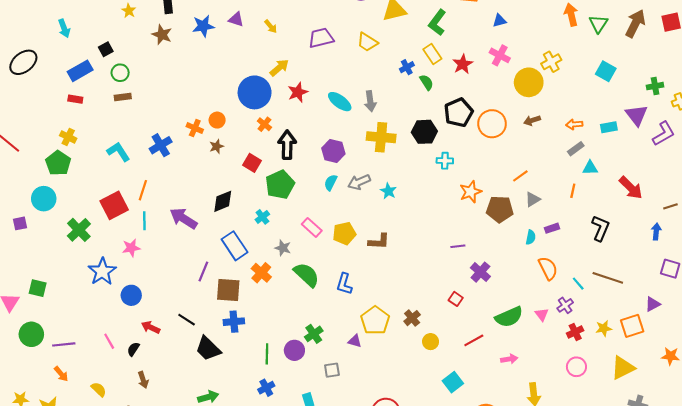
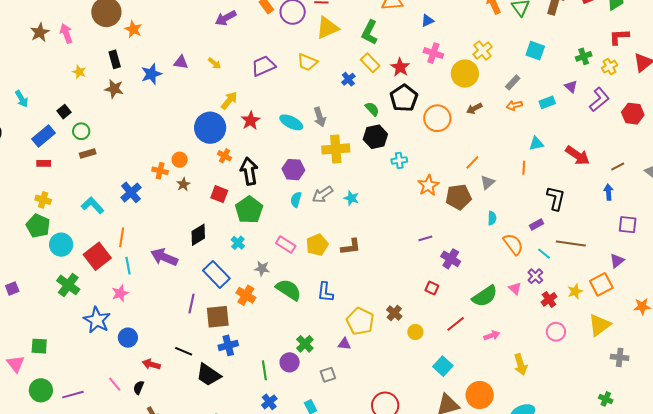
green semicircle: (426, 82) -> (372, 109), moved
black pentagon: (459, 112) -> (404, 98), moved
purple triangle: (637, 115) -> (571, 87), size x0.6
gray rectangle: (576, 149) -> (513, 82), moved
cyan circle: (44, 199) -> (61, 245), moved
purple rectangle: (552, 228) -> (537, 224), moved

